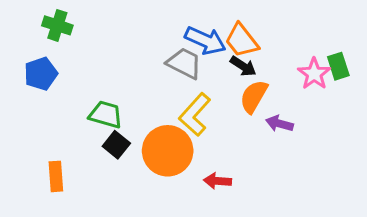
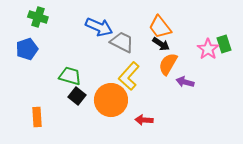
blue arrow: (205, 41) -> (99, 27), moved

